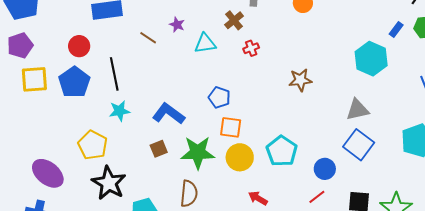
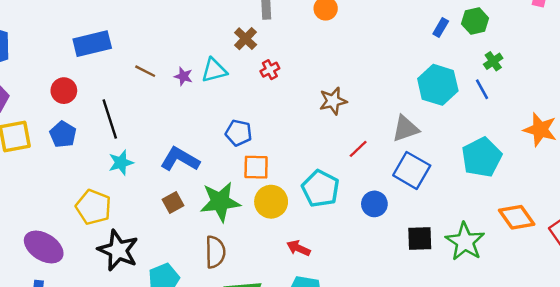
purple star: (177, 25) -> (183, 76), moved
cyan hexagon: (371, 59) -> (438, 85), moved
blue pentagon: (74, 82) -> (63, 134), size x0.7
red line: (317, 197) -> (358, 149), moved

